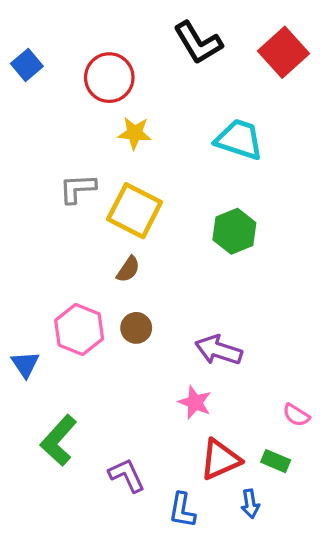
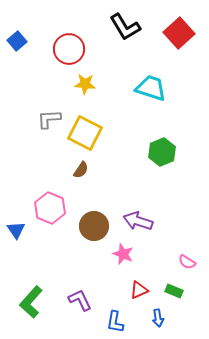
green hexagon: (234, 231) -> (162, 152), moved
brown circle: (136, 328) -> (94, 226), moved, size x1.5
green L-shape: (59, 440) -> (31, 302), moved
red triangle: (220, 459) -> (139, 290), size x0.7

